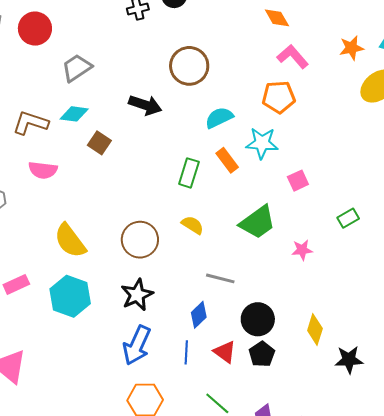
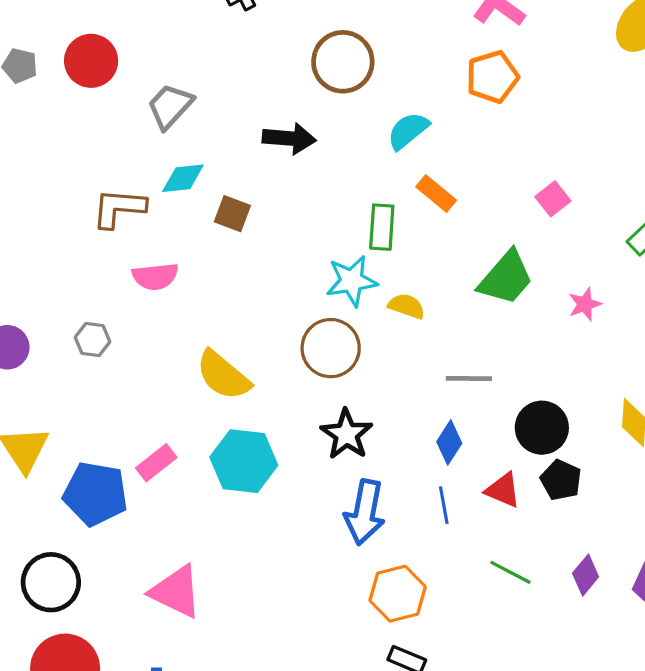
cyan star: (262, 143) -> (352, 281), moved

